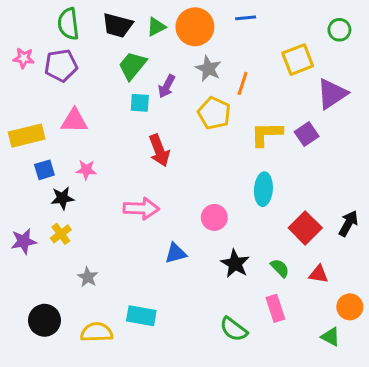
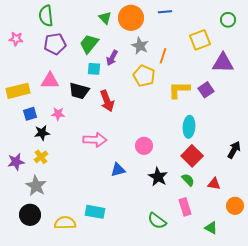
black trapezoid: (117, 25) -> (79, 91), moved
green triangle: (156, 27) -> (105, 18), turned -48
purple pentagon: (61, 66) -> (55, 44), moved
purple triangle: (332, 94) -> (223, 63), turned 35
cyan ellipse: (263, 189) -> (189, 127), moved
red square: (305, 228) -> (192, 156), moved
gray star: (88, 277) -> (36, 186), moved, size x1.5
green triangle: (330, 337) -> (211, 228), moved

